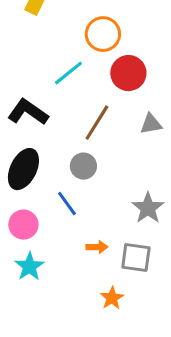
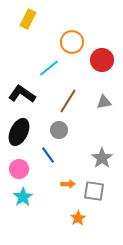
red circle: (128, 73) -> (102, 60), moved

